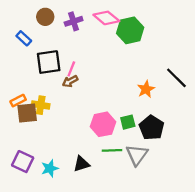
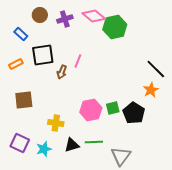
pink line: (71, 69) -> (78, 61), moved
brown arrow: (70, 81) -> (62, 72), turned -40
orange star: (146, 89) -> (151, 90), moved
orange rectangle: (18, 101) -> (16, 64), moved
yellow cross: (41, 105) -> (56, 123), moved
green line: (112, 150) -> (94, 142), moved
gray triangle: (137, 155) -> (121, 156), moved

